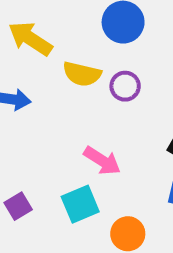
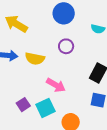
yellow semicircle: (82, 74) -> (35, 59), moved
purple square: (18, 206) -> (23, 105), moved

